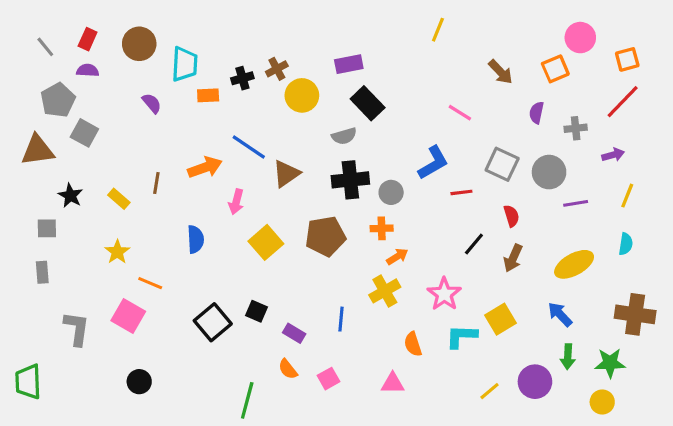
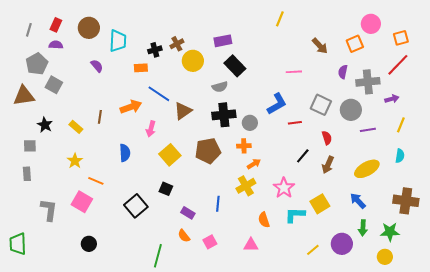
gray line: (45, 47) -> (29, 30), turned 56
orange rectangle: (208, 95) -> (141, 68), moved
pink line: (460, 113) -> (294, 72), turned -35
gray cross: (576, 128) -> (368, 82), size x1.6
black square: (257, 311) -> (166, 189), moved

